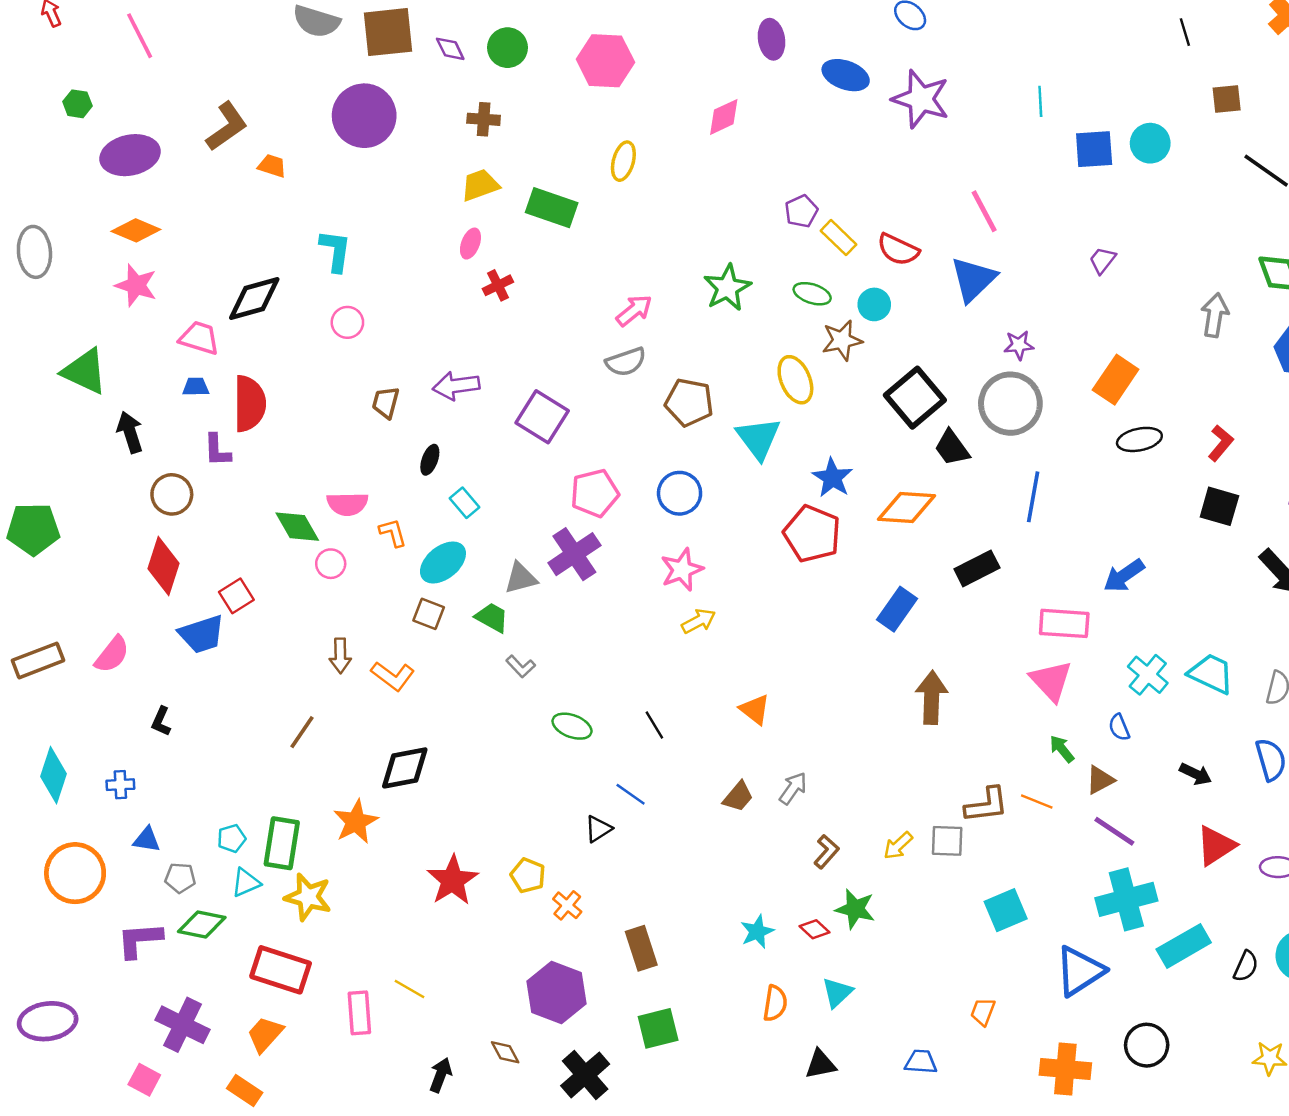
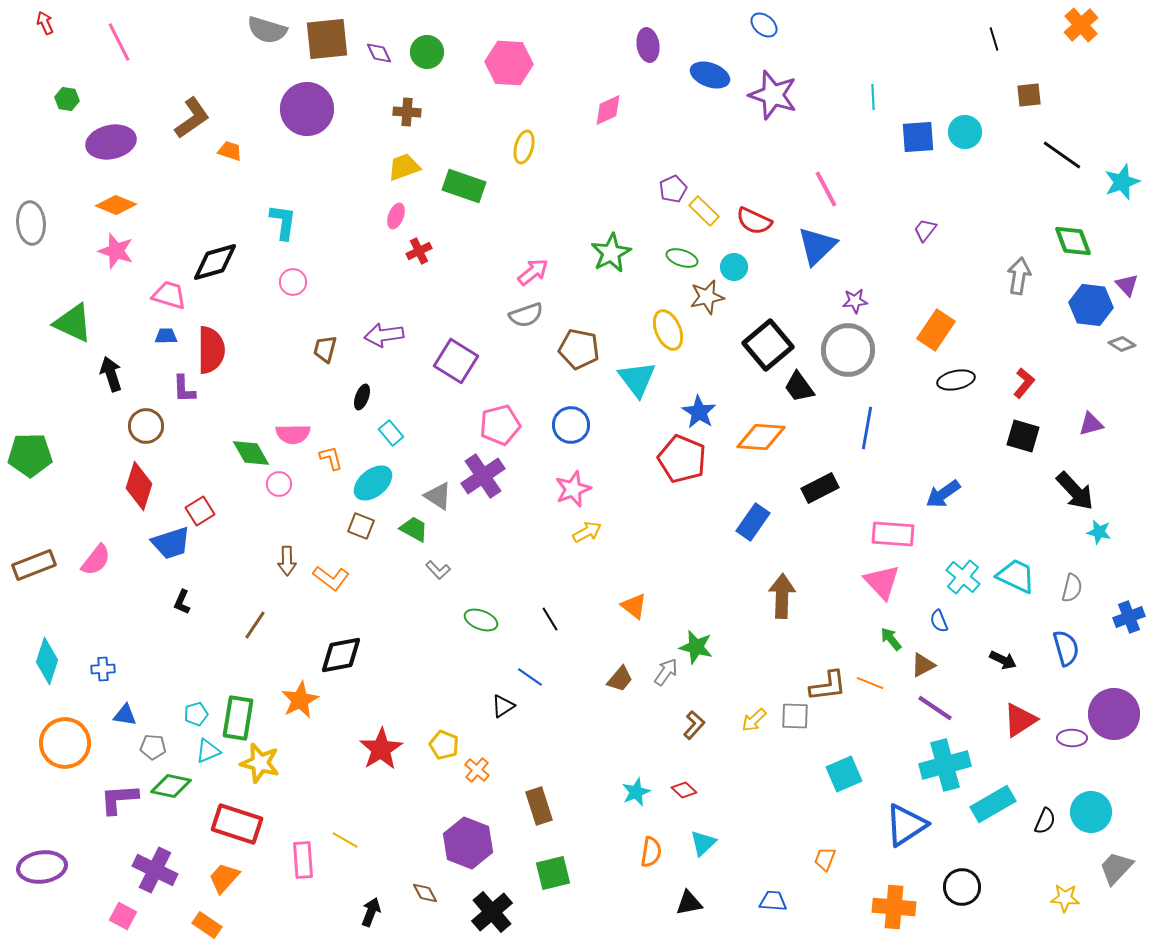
gray triangle: (521, 578) -> (438, 496), turned 48
black L-shape: (161, 721) -> (182, 602), moved
green star: (855, 909) -> (696, 647), moved

